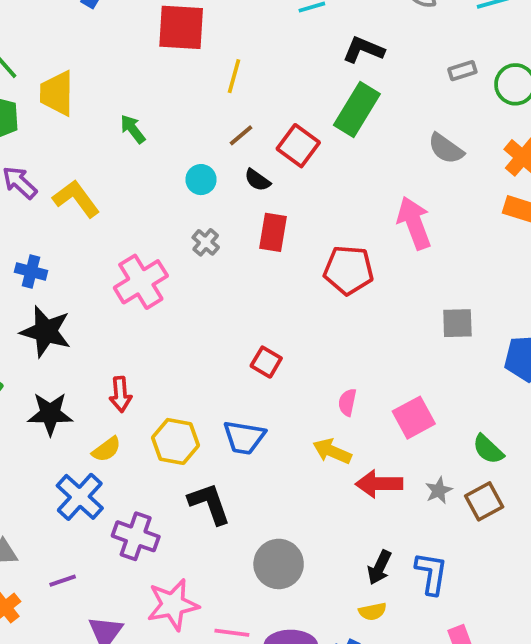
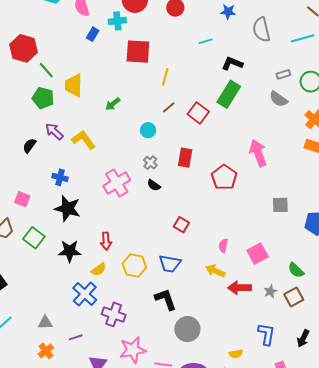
green arrow: (133, 129) -> (113, 104), turned -91
gray semicircle: (446, 149) -> (278, 99), moved
black semicircle: (257, 180) -> (154, 185), moved
red pentagon: (349, 270) -> (224, 177), turned 30
black L-shape: (209, 504) -> (166, 299), moved
black arrow: (379, 568) -> (303, 338), moved

